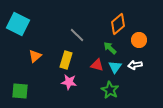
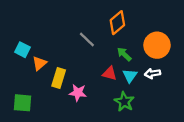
cyan square: (18, 24) -> (22, 50), moved, size x0.6
orange diamond: (118, 24) -> (117, 23), moved
orange circle: (139, 40) -> (157, 45), size x1.5
yellow rectangle: (66, 60) -> (59, 78), moved

